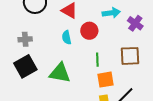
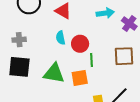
red circle: (89, 31) -> (80, 44), moved
black square: (25, 66) -> (19, 67), turned 35
orange square: (105, 80) -> (80, 78), moved

